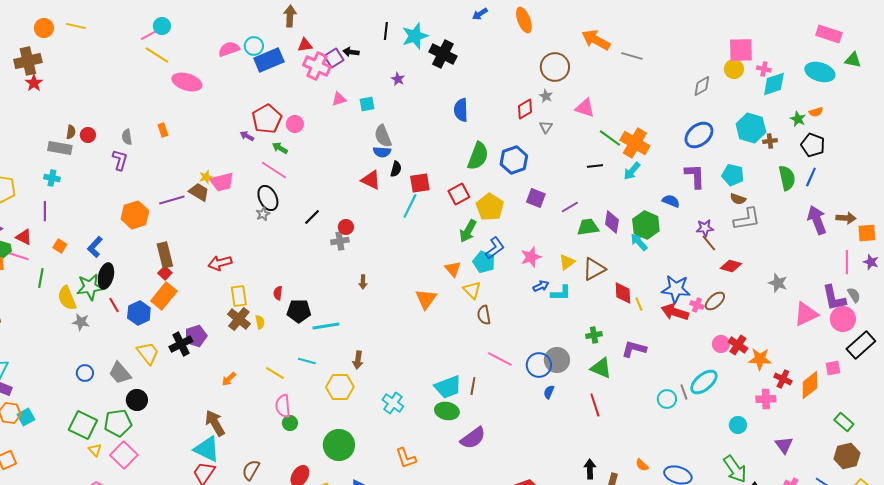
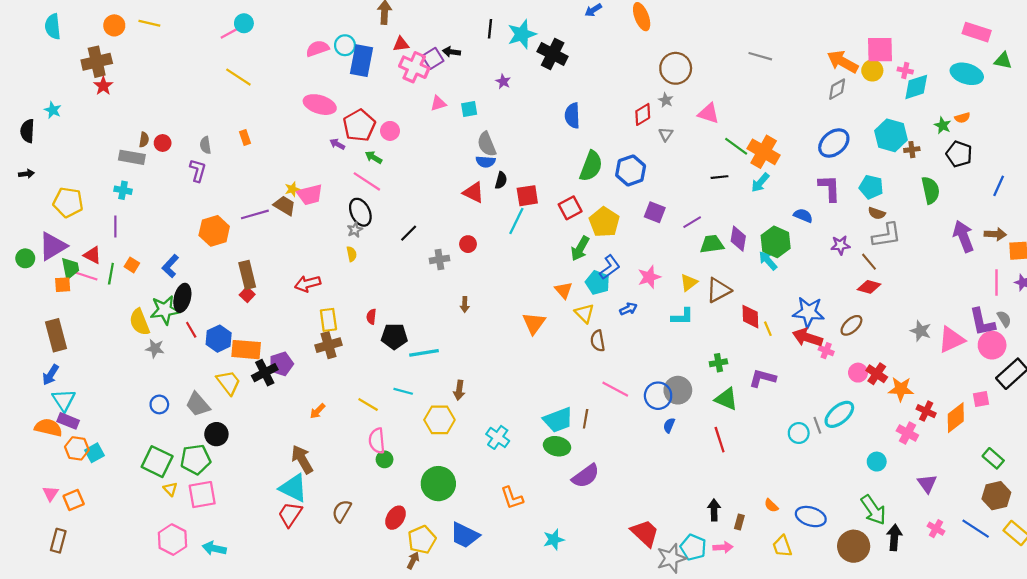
orange arrow: (596, 40) -> (843, 62), moved
yellow line: (157, 55) -> (238, 77), moved
blue rectangle: (269, 60) -> (361, 61), turned -56
pink ellipse: (187, 82) -> (320, 105), moved
blue line: (811, 177) -> (999, 186), moved
red circle: (346, 227) -> (468, 244), moved
brown line: (709, 243) -> (869, 262), moved
green line: (41, 278) -> (111, 274), moved
gray star: (778, 283) -> (921, 331), moved
blue arrow: (541, 286) -> (628, 309), moved
orange rectangle: (164, 296) -> (246, 350), moved, turned 56
pink cross: (697, 305) -> (826, 351), moved
brown cross: (239, 319) -> (328, 345), turned 35
yellow semicircle: (260, 322) -> (352, 254), moved
pink cross: (766, 399) -> (907, 433), turned 30
pink square: (124, 455) -> (202, 495), turned 36

